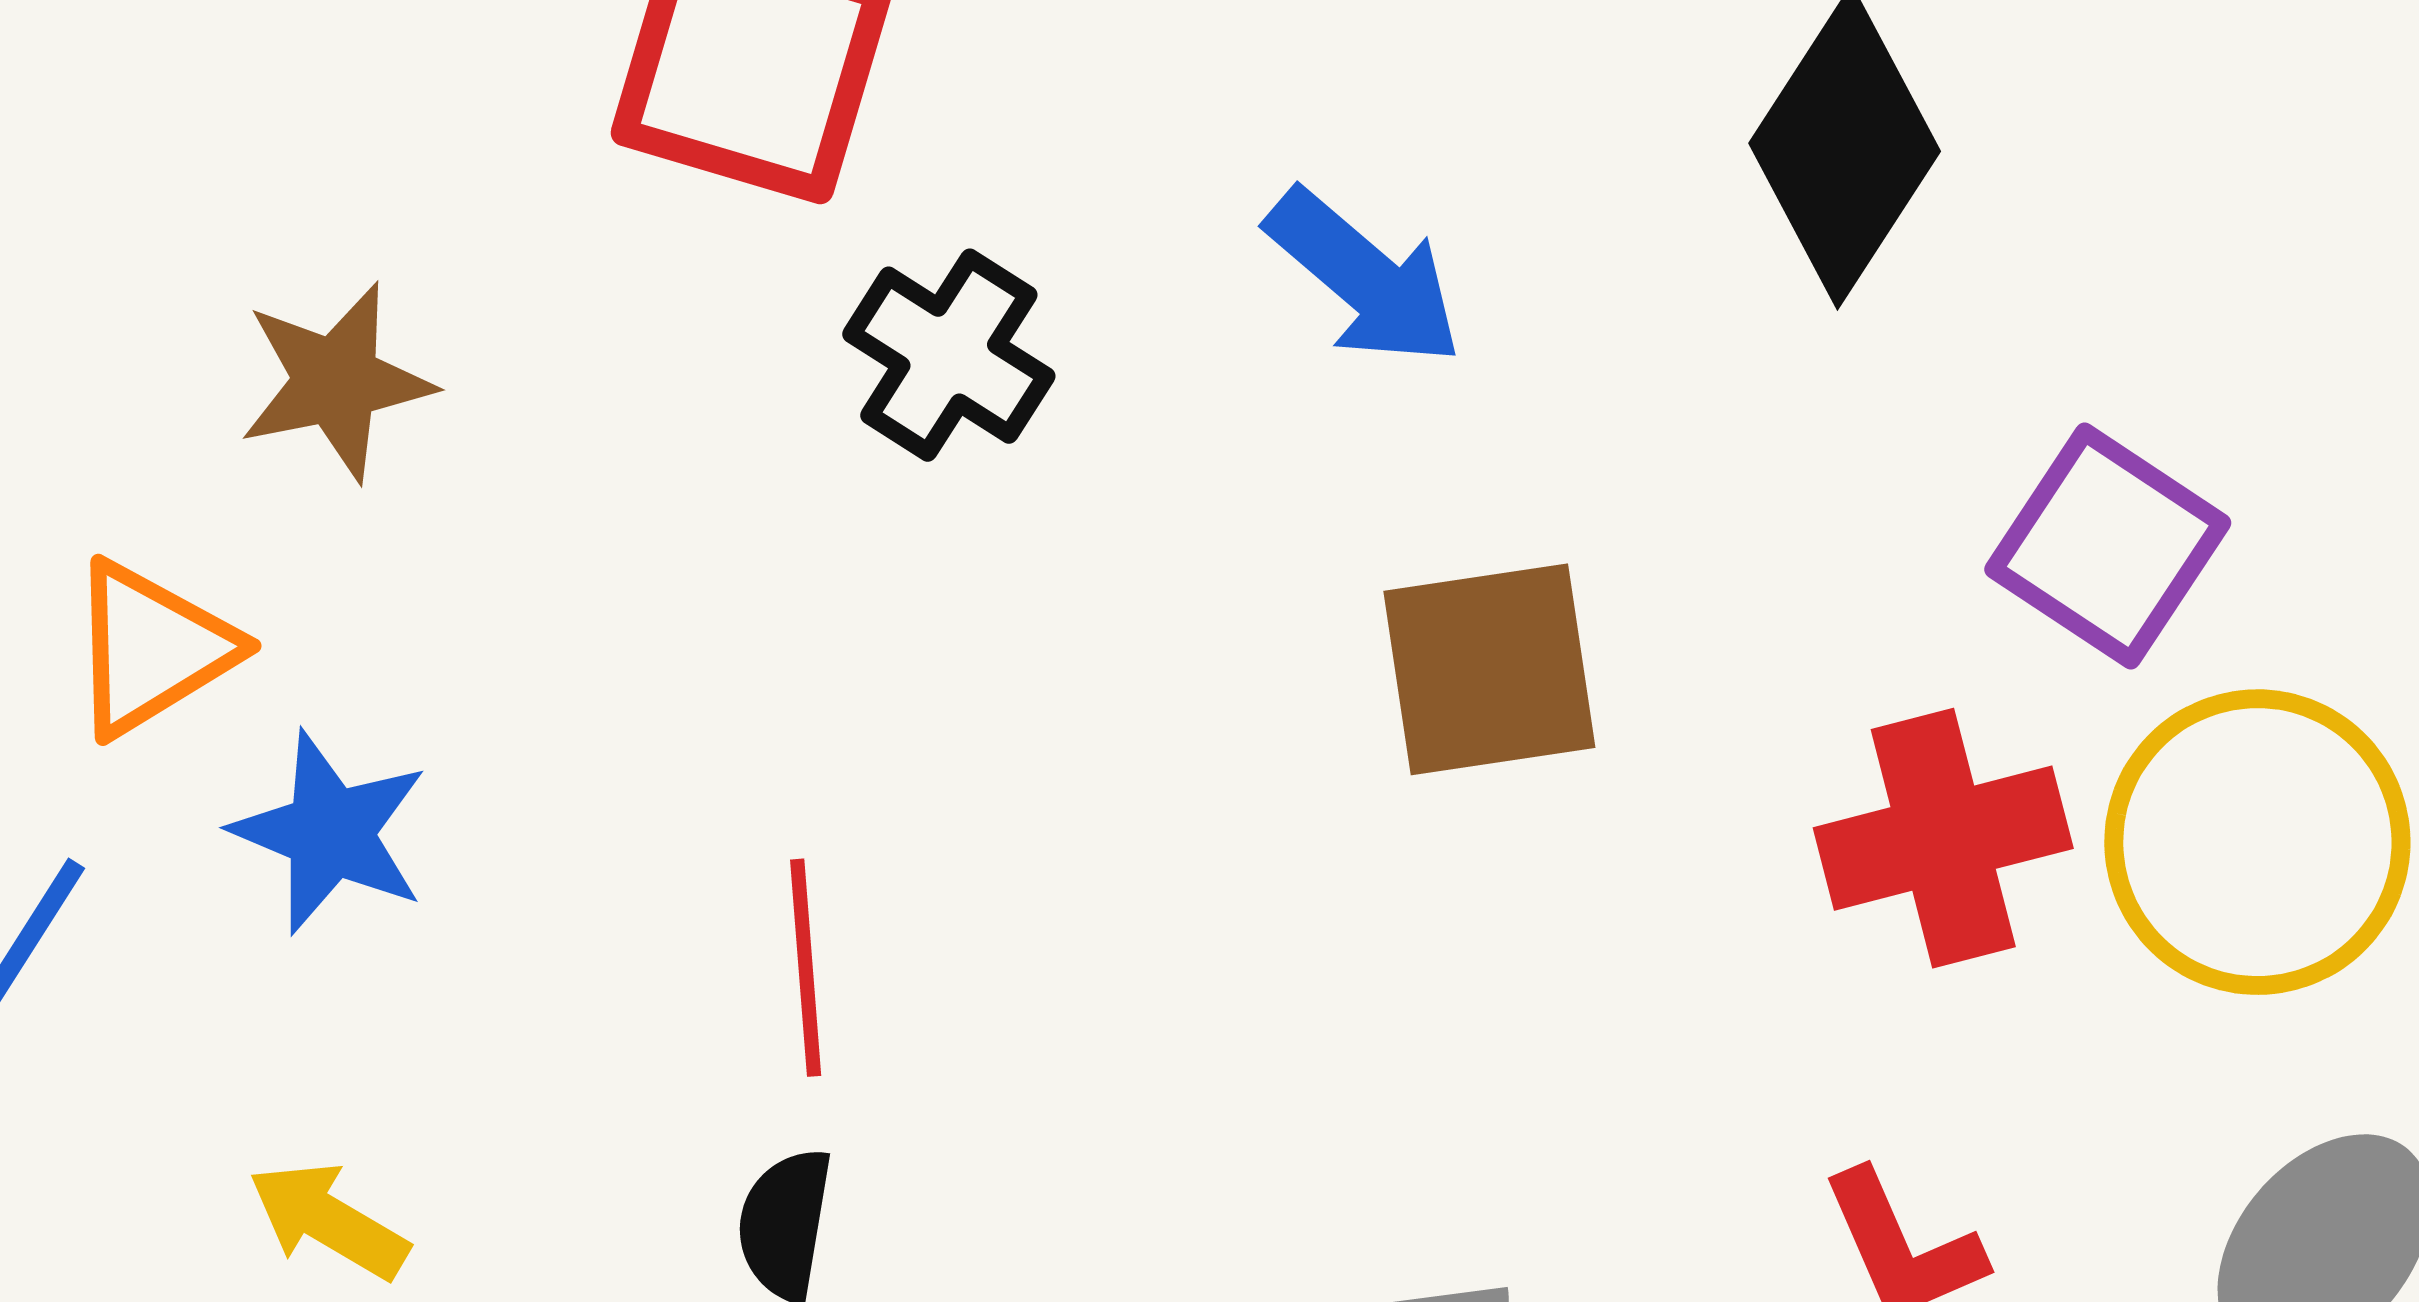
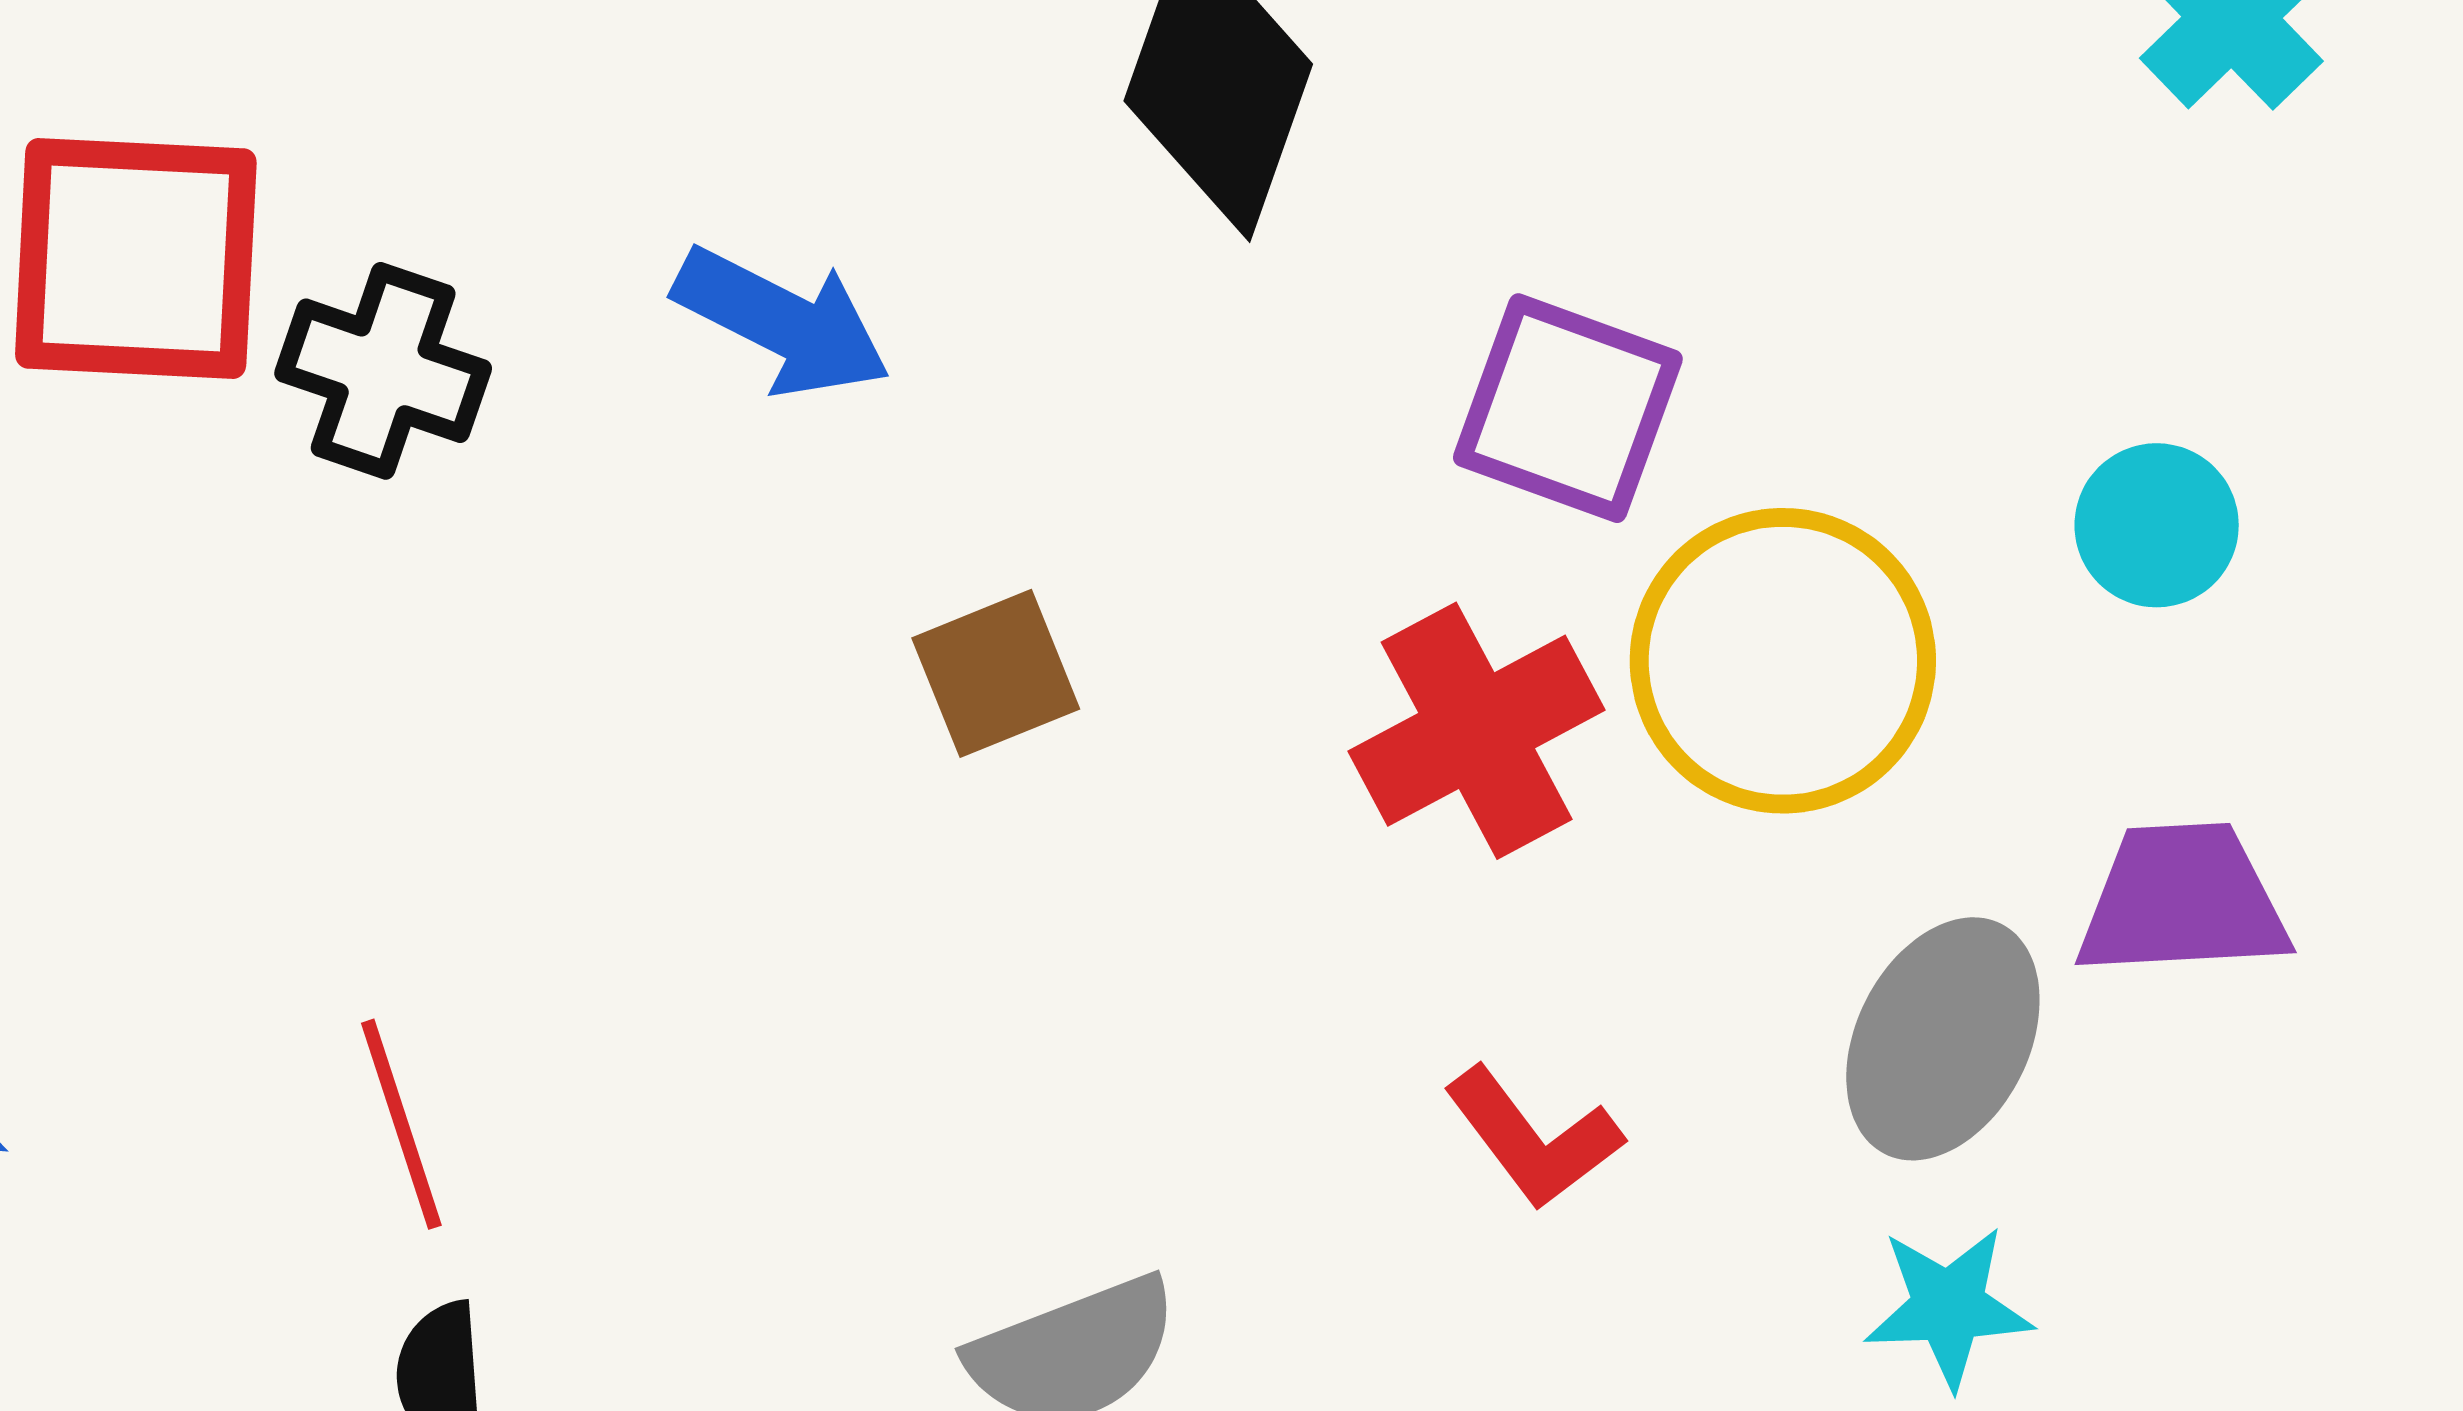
black cross: (949, 355) -> (383, 371), moved
brown square: (1489, 669) -> (996, 673), size x0.7

